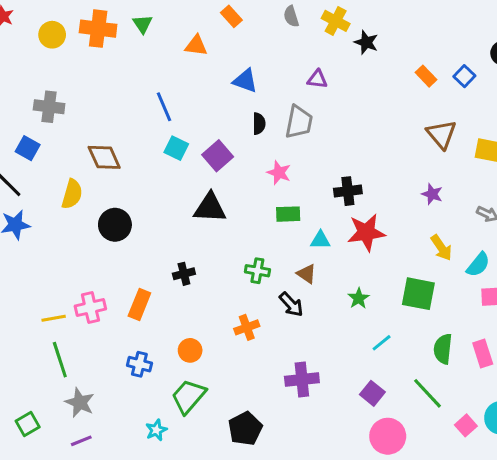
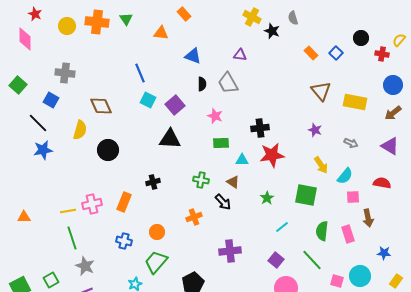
gray semicircle: (291, 16) -> (293, 18), moved
gray trapezoid: (299, 122) -> (228, 83), turned 140
pink square: (466, 425) -> (337, 281), turned -32

